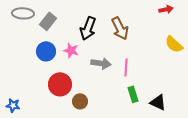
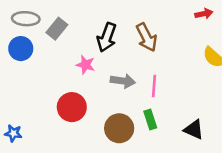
blue circle: (46, 51) -> (21, 49), moved
green rectangle: (133, 94) -> (150, 120), moved
brown circle: (80, 101) -> (119, 128), moved, size x1.5

